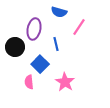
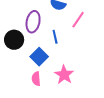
pink semicircle: (29, 82) -> (36, 79), moved

